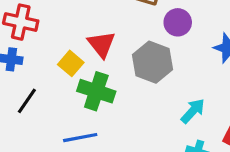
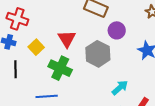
yellow square: (71, 63) -> (36, 47), moved
black line: (27, 101) -> (15, 69), turned -42

